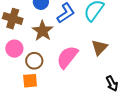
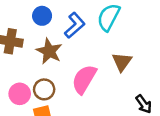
pink circle: (14, 49) -> (20, 94), moved

